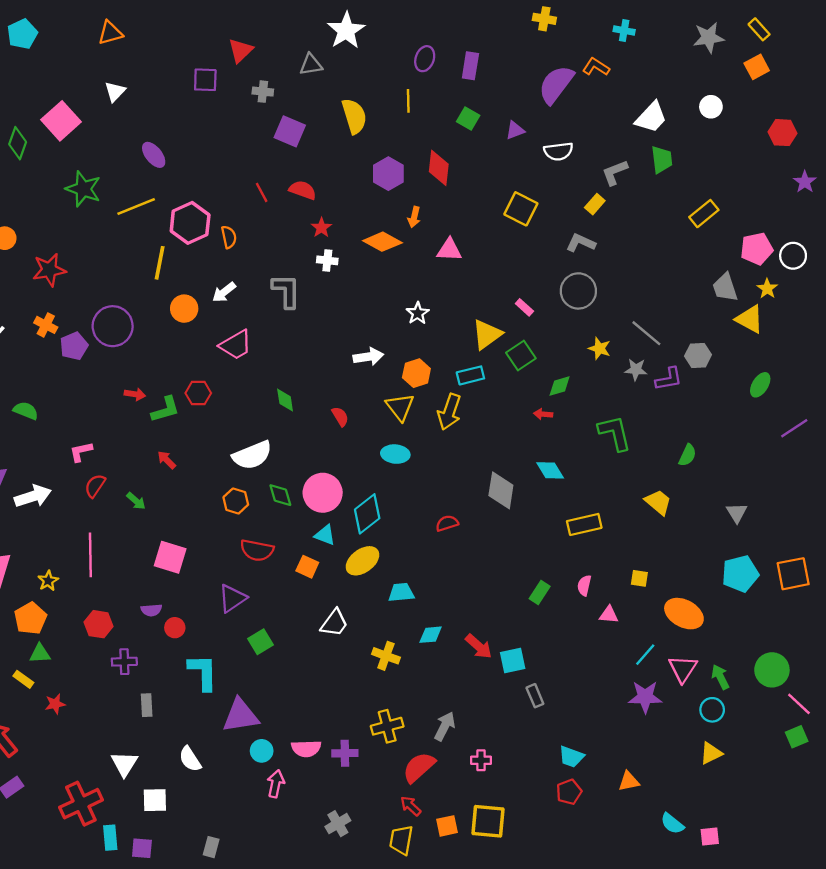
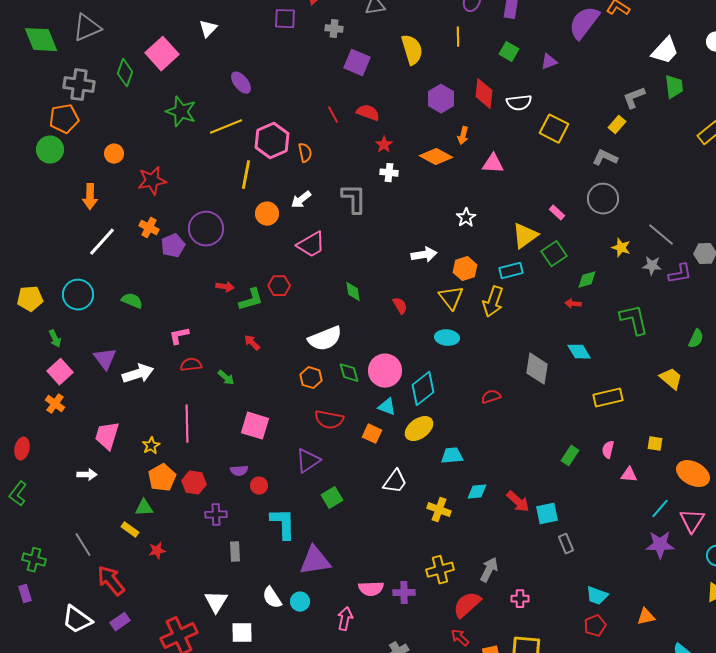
white semicircle: (558, 151) -> (519, 103), moved
red semicircle: (95, 486) -> (191, 365), turned 50
orange pentagon: (30, 618) -> (162, 478), moved
cyan circle: (262, 751) -> (300, 602), moved

